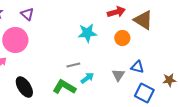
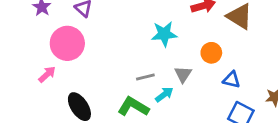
orange circle: (122, 38) -> (211, 53), moved
gray triangle: (118, 75) -> (183, 74), moved

